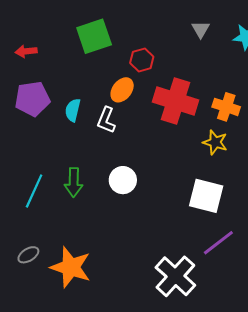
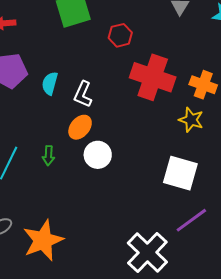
orange ellipse: (122, 90) -> (80, 127), moved
green arrow: (74, 182) -> (48, 156), size x0.7
orange star: (71, 267) -> (43, 240), turned 30

